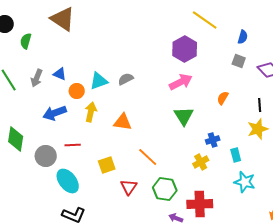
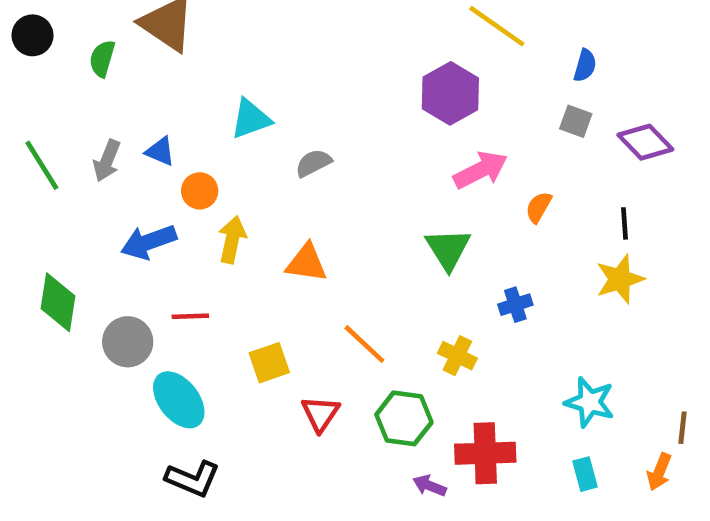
green semicircle: (26, 41) -> (102, 59), moved
cyan triangle: (99, 81) -> (251, 119), moved
pink arrow: (181, 82) -> (481, 170), moved
cyan rectangle: (236, 155) -> (585, 474), moved
yellow cross: (201, 162) -> (457, 356), moved, turned -35

